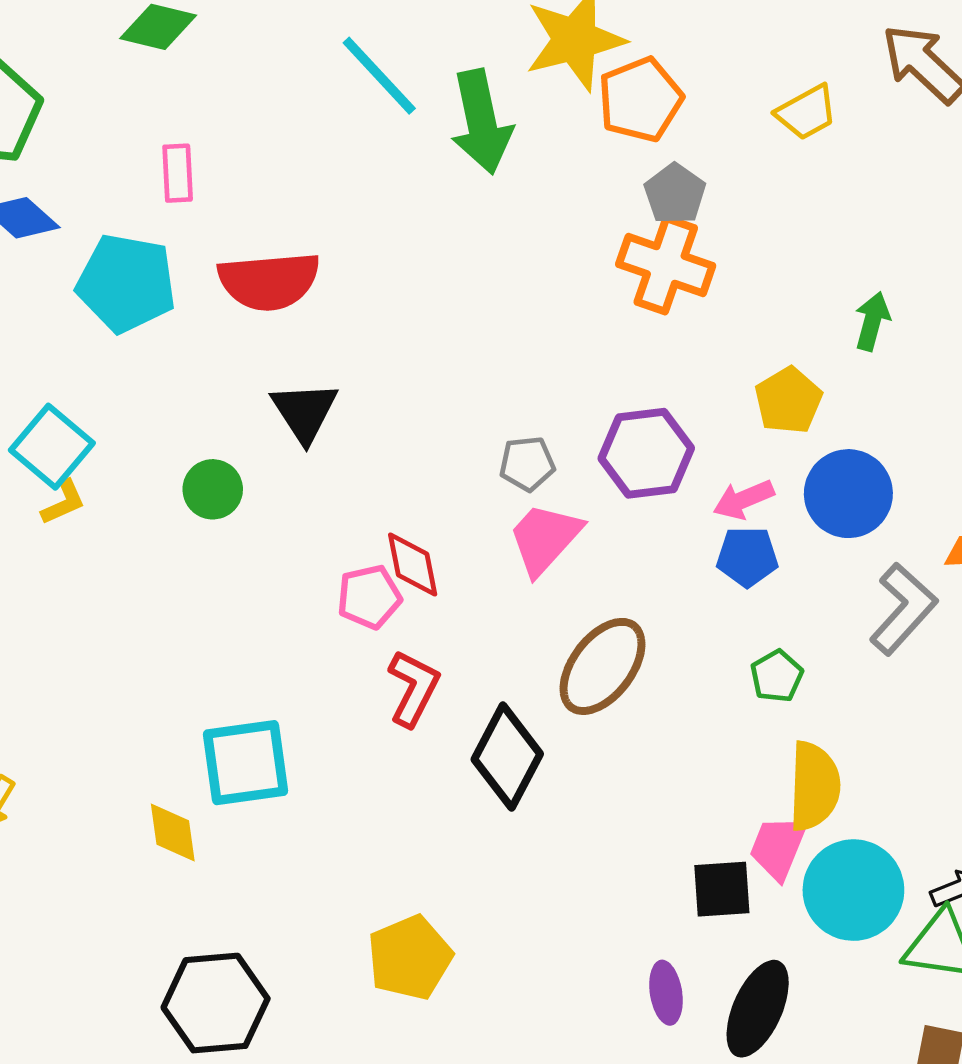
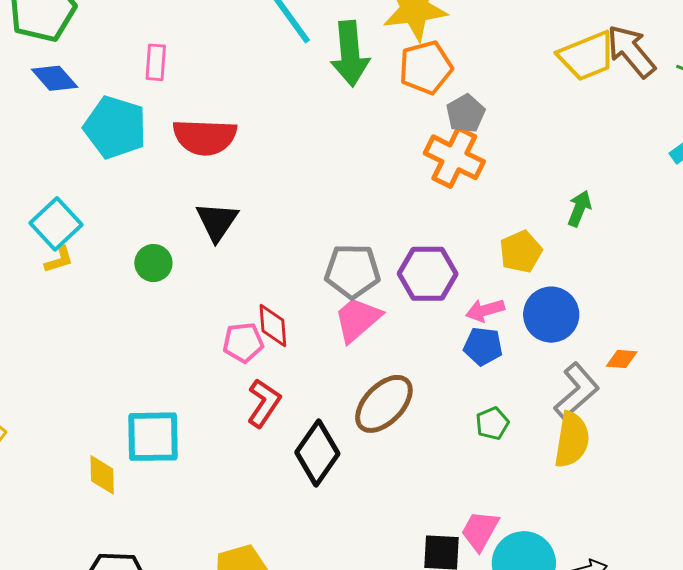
orange pentagon: (640, 100) -> (426, 67), moved
yellow trapezoid: (807, 112) -> (587, 56), moved, size x1.5
gray pentagon: (527, 464) -> (352, 271), size x1.6
yellow semicircle: (814, 786) -> (572, 440), moved

